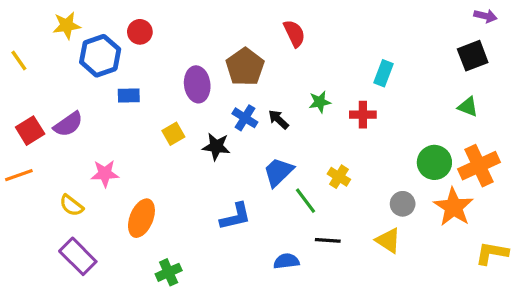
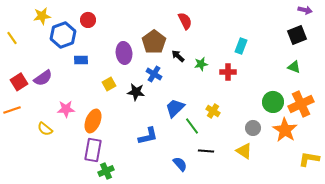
black arrow: (278, 119) -> (178, 56), moved
orange ellipse: (141, 218) -> (93, 121), moved
purple rectangle: (78, 256) -> (93, 150), moved, turned 55
blue semicircle: (286, 261) -> (180, 164), turned 56

